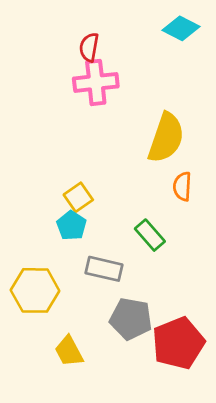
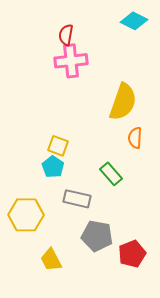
yellow square: (78, 197) -> (58, 146), turned -35
red pentagon: (178, 343) -> (132, 254), size x0.7

